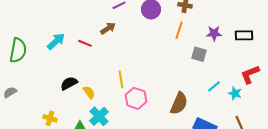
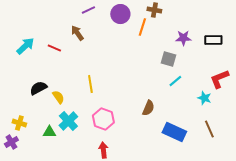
brown arrow: (108, 28) -> (77, 33), turned -91
orange line: (179, 30) -> (142, 27), moved
cyan line: (214, 86) -> (175, 81), moved
pink hexagon: (136, 98) -> (103, 119), moved
brown semicircle: (179, 103) -> (148, 108), size x0.7

